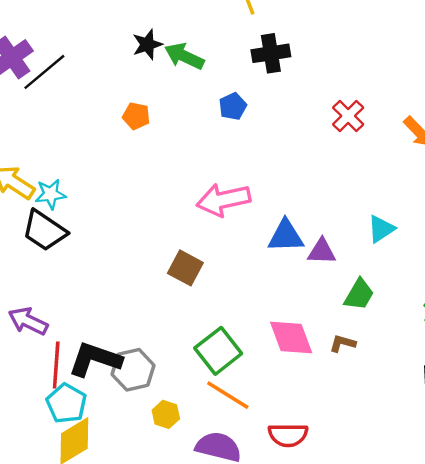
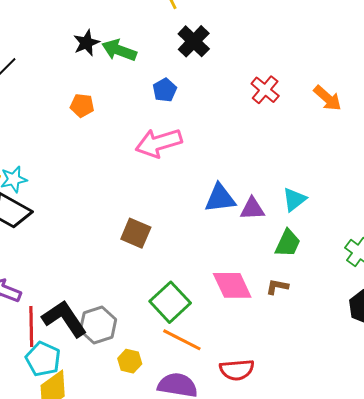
black cross: (271, 53) -> (194, 41), turned -32
pink arrow: (223, 200) -> (159, 143), moved
cyan triangle: (381, 229) -> (294, 199), moved
black L-shape: (95, 359) -> (64, 319), turned 42

